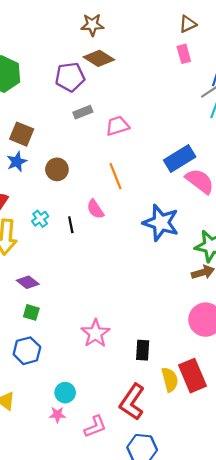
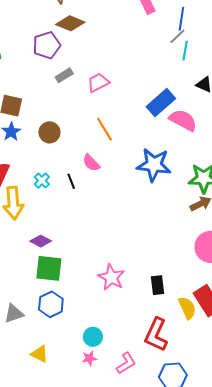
green square: (31, 312) -> (49, 268), size x1.8

